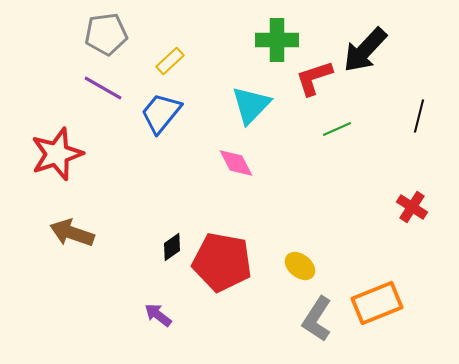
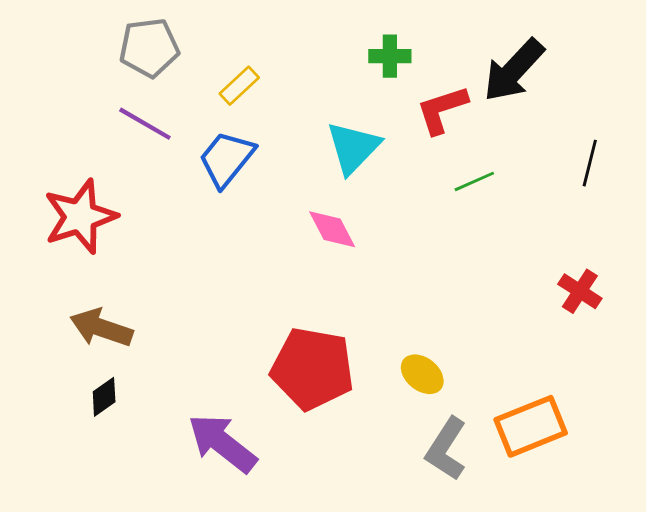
green cross: (277, 40) -> (390, 56), size x0.7
black diamond: (172, 247) -> (104, 397), moved
purple arrow: (158, 315) -> (222, 443), size x1.8

